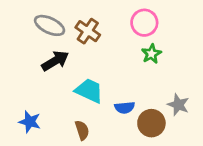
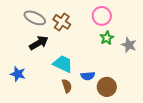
gray star: (178, 105) -> (129, 45), moved
blue star: (30, 122) -> (18, 74), moved
brown semicircle: (82, 130) -> (67, 86), moved

